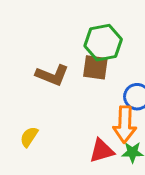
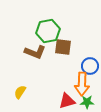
green hexagon: (103, 43) -> (48, 31), moved

